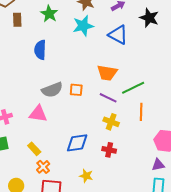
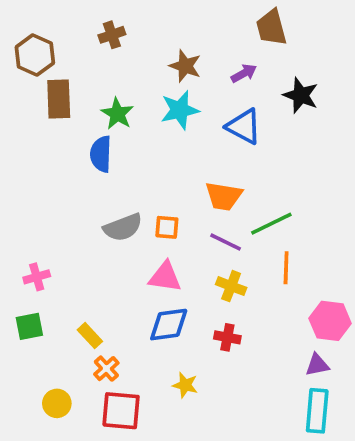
green star: (49, 14) -> (117, 114), moved
brown rectangle: (17, 20) -> (59, 99), size x1.5
pink triangle: (38, 114) -> (165, 277), moved

